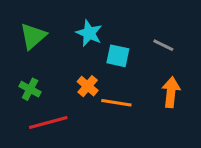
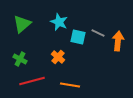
gray line: (163, 45) -> (98, 33), moved
orange arrow: (171, 92) -> (118, 41), moved
orange line: (116, 103) -> (70, 85), moved

